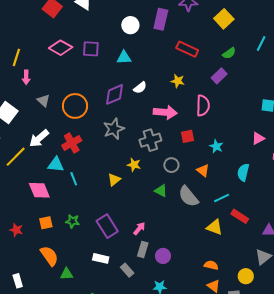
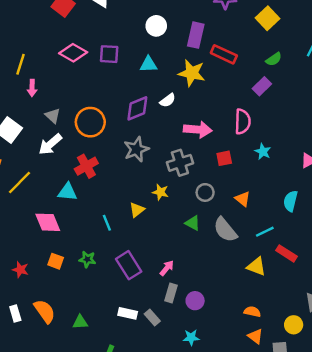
purple rectangle: (161, 19) -> (196, 35), moved
yellow star: (178, 81) -> (192, 73), moved, size x1.6
white arrow: (39, 138) -> (50, 144), moved
cyan star: (216, 146) -> (263, 152), moved
cyan line: (74, 179) -> (107, 223), moved
orange square: (46, 223) -> (56, 261), turned 32
orange semicircle: (49, 256) -> (45, 311), moved
white rectangle: (101, 258) -> (128, 313), moved
white rectangle: (18, 281) -> (15, 313), moved

